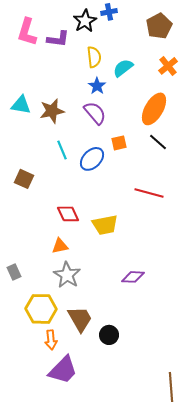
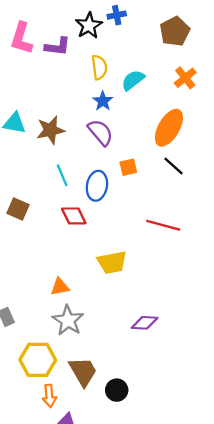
blue ellipse: (92, 159) -> (97, 186), turned -35
red diamond: (68, 214) -> (74, 216), moved

